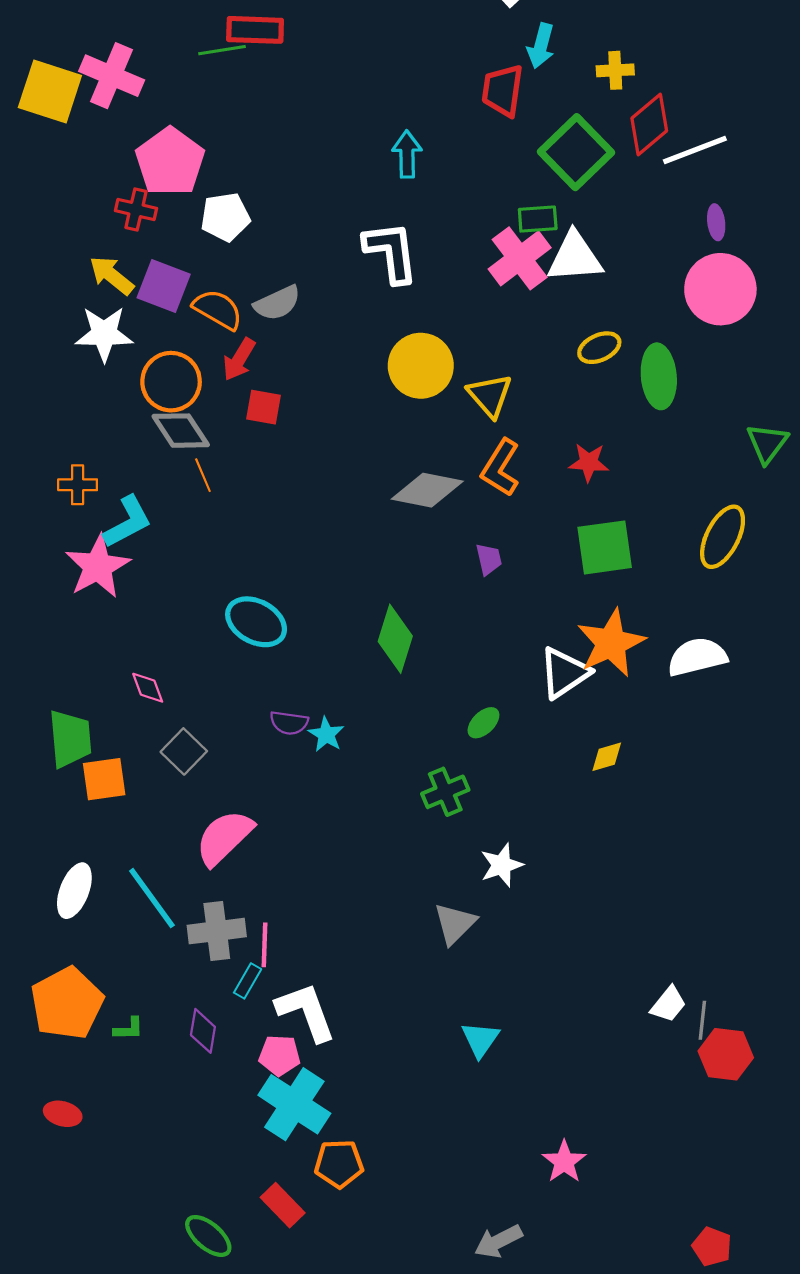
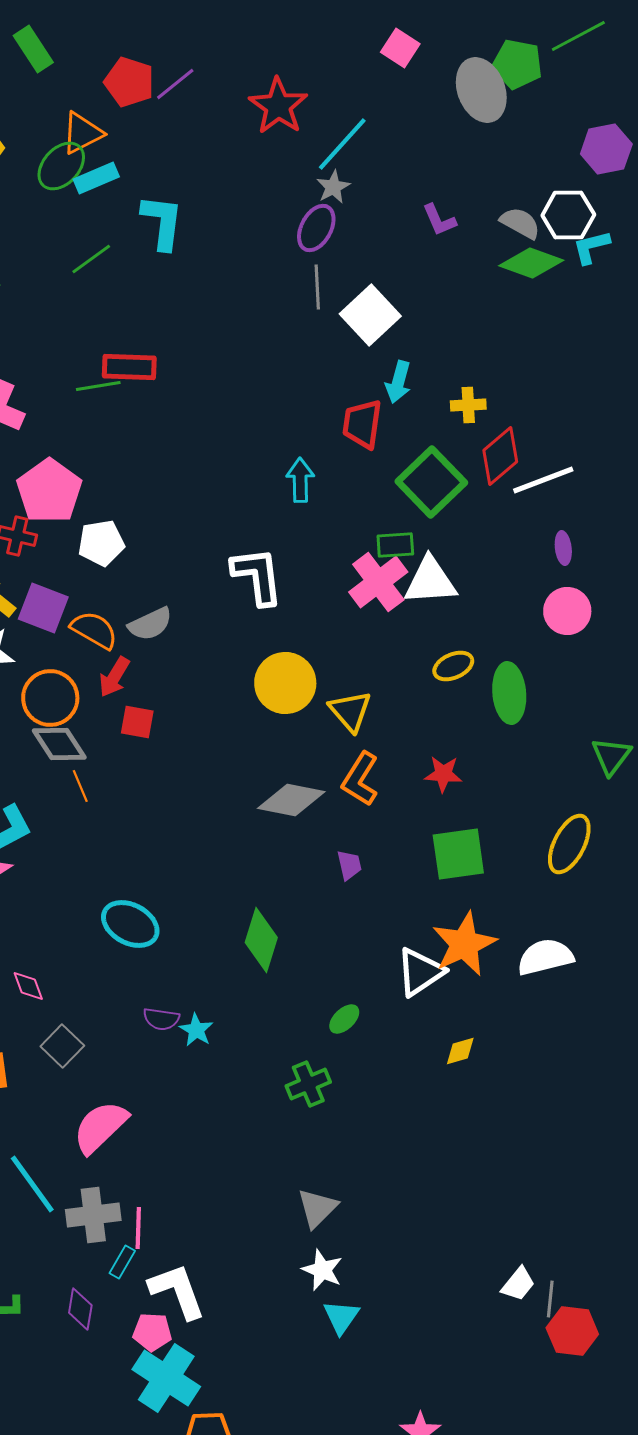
cyan arrow: (407, 154) -> (300, 480), moved
pink circle: (720, 289) -> (567, 611), size x0.7
white star: (502, 865) -> (322, 1270), moved, turned -30

